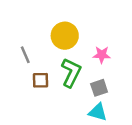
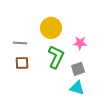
gray line: (25, 55) -> (20, 43), turned -64
brown square: (41, 80) -> (22, 63), moved

